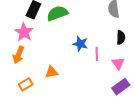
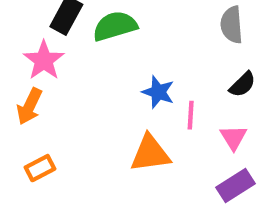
black semicircle: (121, 37) -> (243, 84), turned 40
orange triangle: (51, 72) -> (150, 153), moved, size x1.5

